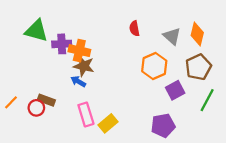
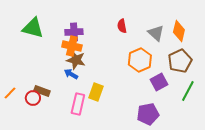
purple cross: (62, 44) -> (74, 32), moved
pink rectangle: (86, 114) -> (78, 104), turned 30
yellow rectangle: (108, 123) -> (96, 92), moved, turned -30

